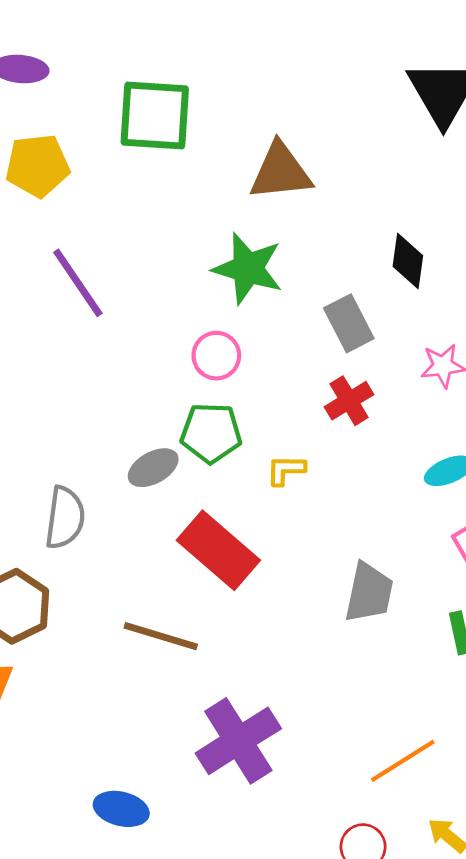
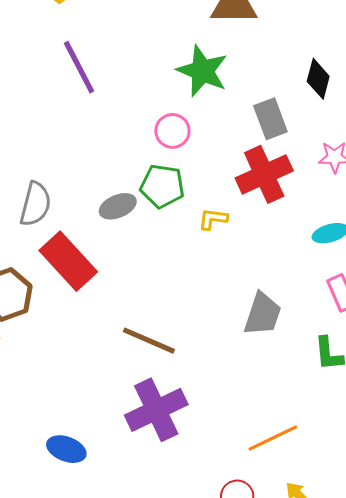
red cross: (349, 401) -> (264, 174), size x1.6
gray semicircle: (65, 518) -> (35, 204), moved
red rectangle: (218, 550) -> (68, 261), moved
brown line: (161, 636) -> (149, 341), moved

